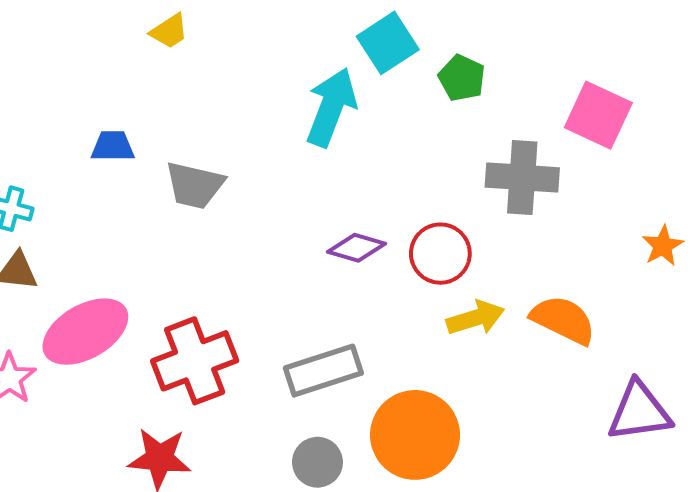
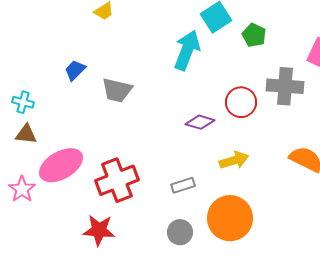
blue trapezoid: (113, 146) -> (75, 70), turned -45
red circle: (440, 254) -> (241, 102), moved
yellow arrow: (475, 318) -> (234, 160), moved
gray rectangle: (323, 371) -> (183, 185), size x0.6

